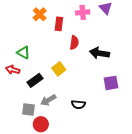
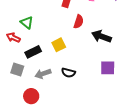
black semicircle: (78, 105) -> (68, 73), moved
gray square: (29, 109) -> (17, 70), moved

